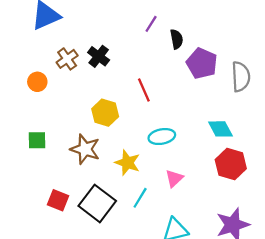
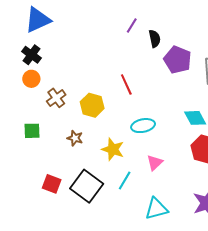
black cross: (99, 56) -> (32, 55), moved
brown cross: (67, 59) -> (56, 98), moved
brown star: (85, 149) -> (75, 138), size x0.6

